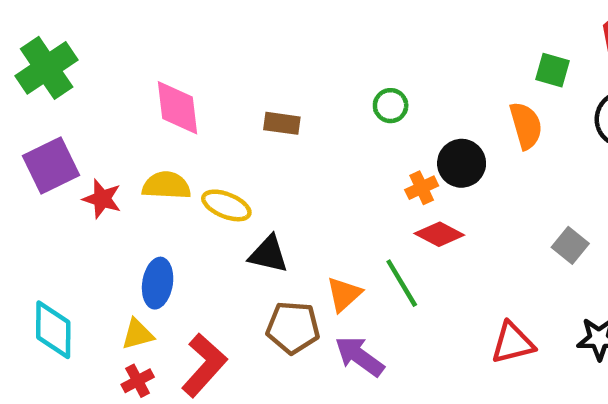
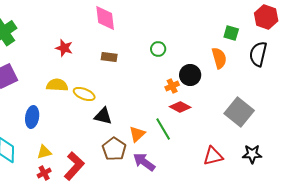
pink diamond: (178, 108) -> (105, 18), moved
red star: (102, 199) -> (64, 48), moved
gray square: (570, 245) -> (239, 112), size x1.8
blue ellipse: (158, 283) -> (32, 117), moved
brown pentagon: (293, 327) -> (114, 149), turned 30

